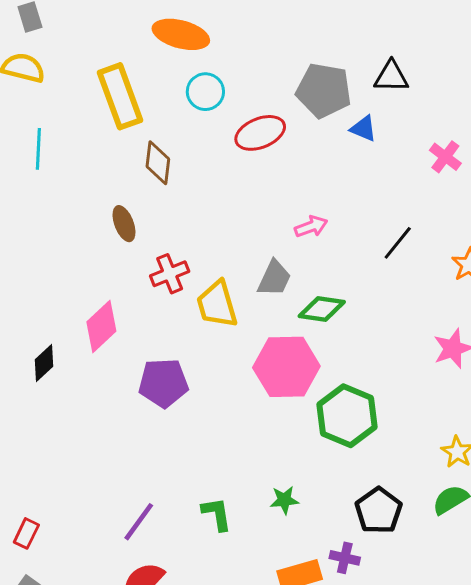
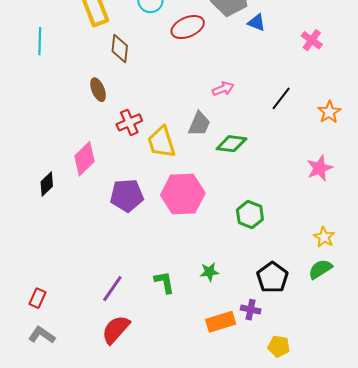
pink hexagon: (286, 367) -> (183, 194), moved
green hexagon: (347, 416) -> (250, 215), size x0.7

